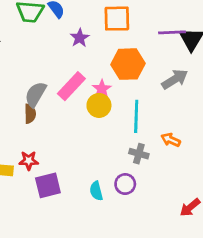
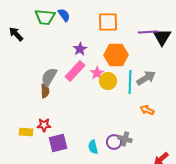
purple star: (80, 38) -> (80, 49), moved
gray arrow: (175, 79) -> (146, 78), moved
yellow circle: (99, 105) -> (108, 81), moved
cyan line: (136, 116) -> (130, 82), moved
gray cross: (139, 154) -> (125, 139), moved

